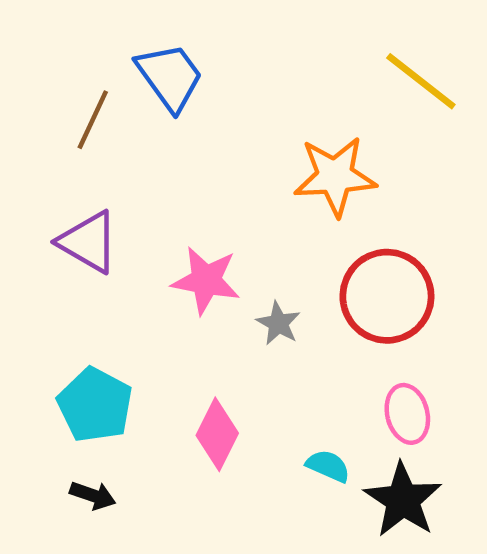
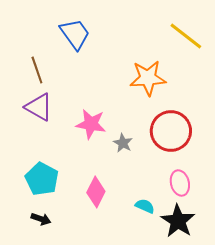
brown line: (93, 120) -> (37, 70), moved, turned -44

